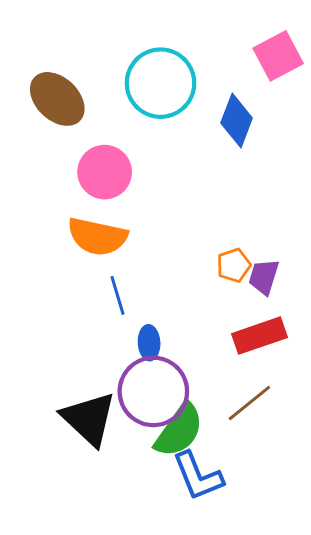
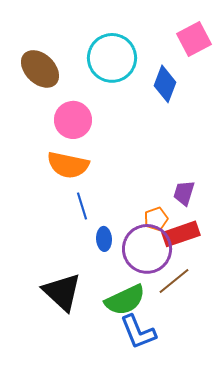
orange pentagon: (234, 265) -> (156, 219), moved
purple circle: (153, 391) -> (147, 249), moved
green semicircle: (179, 430) -> (125, 300), turned 30

